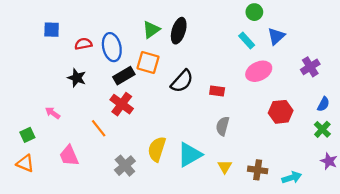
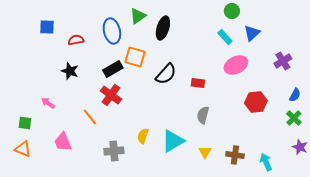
green triangle: (151, 30) -> (138, 16), moved
blue ellipse: (112, 47) -> (112, 31), moved
green square: (27, 135) -> (25, 123), turned 32
yellow semicircle: (157, 149) -> (143, 136), size x0.7
gray cross: (125, 166) -> (114, 151), turned 36
cyan arrow: (292, 178) -> (266, 162), turned -96

